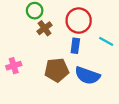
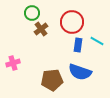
blue rectangle: (75, 46) -> (78, 45), moved
brown pentagon: (57, 70) -> (52, 80), moved

